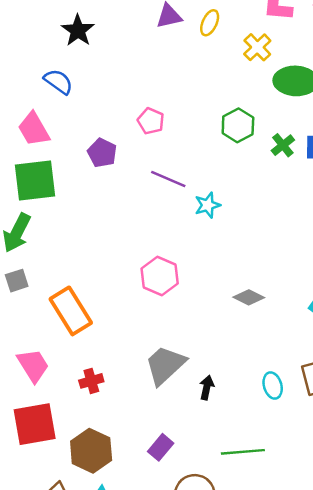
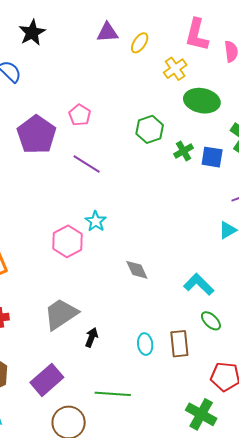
purple pentagon: (102, 153) -> (36, 135), size x1.6
cyan star: (208, 205) -> (96, 221), moved, turned -30
gray diamond: (249, 297) -> (137, 270), turned 30
purple rectangle: (161, 447) -> (47, 380), size x1.5

